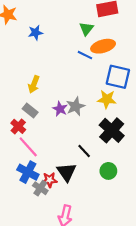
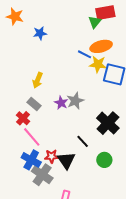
green triangle: (86, 29) -> (95, 22), moved
yellow star: (107, 99) -> (98, 64), moved
red star: (50, 180) -> (51, 156), moved
gray cross: (40, 188) -> (42, 175), size x1.5

